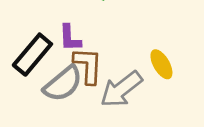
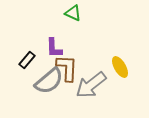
black rectangle: (32, 55) -> (27, 60), size x0.6

